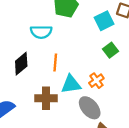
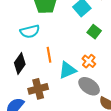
brown cross: (46, 98) -> (38, 89), moved

